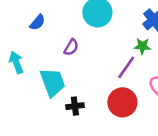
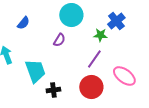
green star: (142, 46) -> (100, 35), moved
purple semicircle: (71, 47) -> (59, 40), moved

